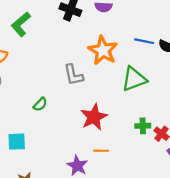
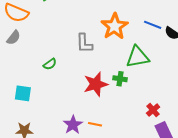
green cross: (143, 126) -> (120, 79), moved
orange line: (101, 151) -> (95, 124), moved

